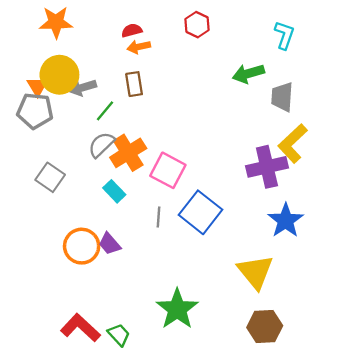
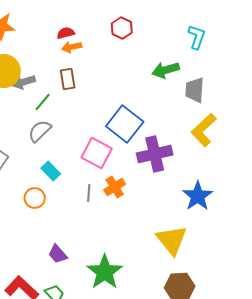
orange cross: (128, 153) -> (115, 187), moved, size x0.7
purple cross: (267, 167) -> (155, 154), moved
blue square: (201, 212) -> (125, 124), moved
purple trapezoid: (110, 244) -> (58, 254), moved
orange circle: (82, 246) -> (35, 198), moved, size x0.7

